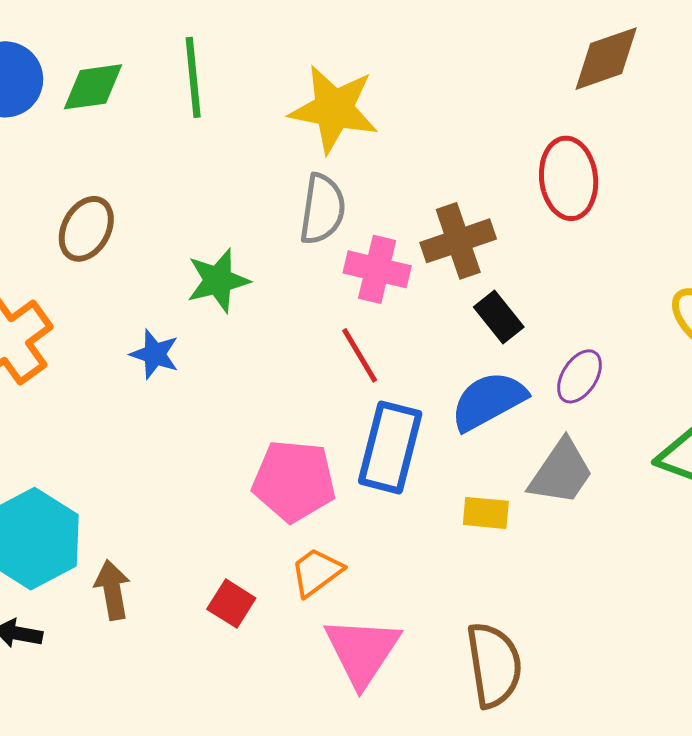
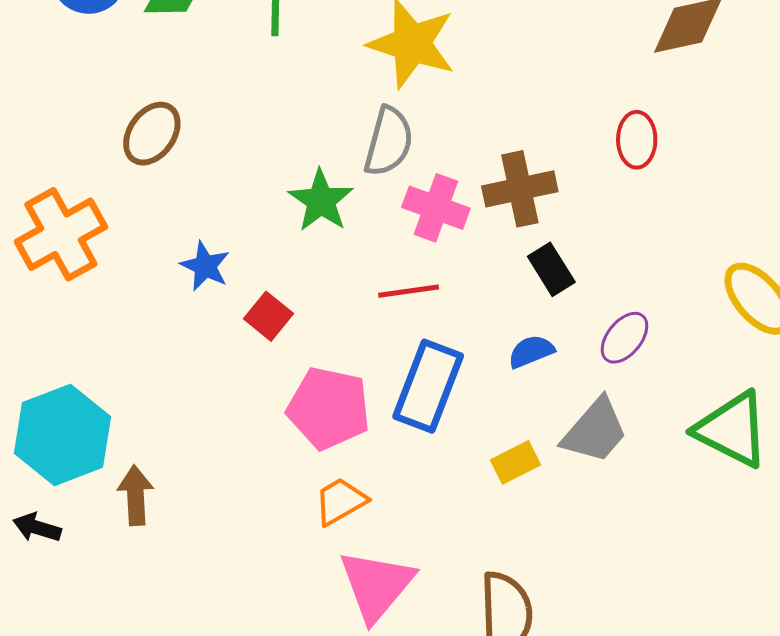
red ellipse: (569, 178) -> (637, 140), size x0.7
green star: (218, 281) -> (321, 201), moved, turned -30
red line: (360, 355) -> (409, 291), turned -74
blue semicircle: (488, 401) -> (531, 351), size x0.6
yellow rectangle: (486, 513) -> (515, 462), turned -39
red square: (231, 604) -> (268, 316), moved

